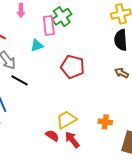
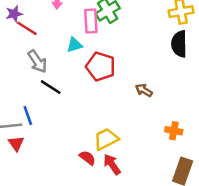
red pentagon: (73, 67) -> (101, 66), moved
brown arrow: (122, 73) -> (144, 90), moved
orange cross: (105, 122) -> (174, 131), moved

